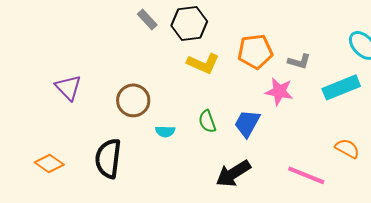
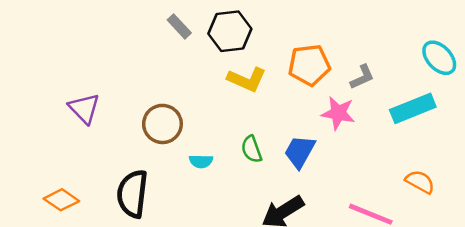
gray L-shape: (299, 61) -> (362, 77), turned -40

